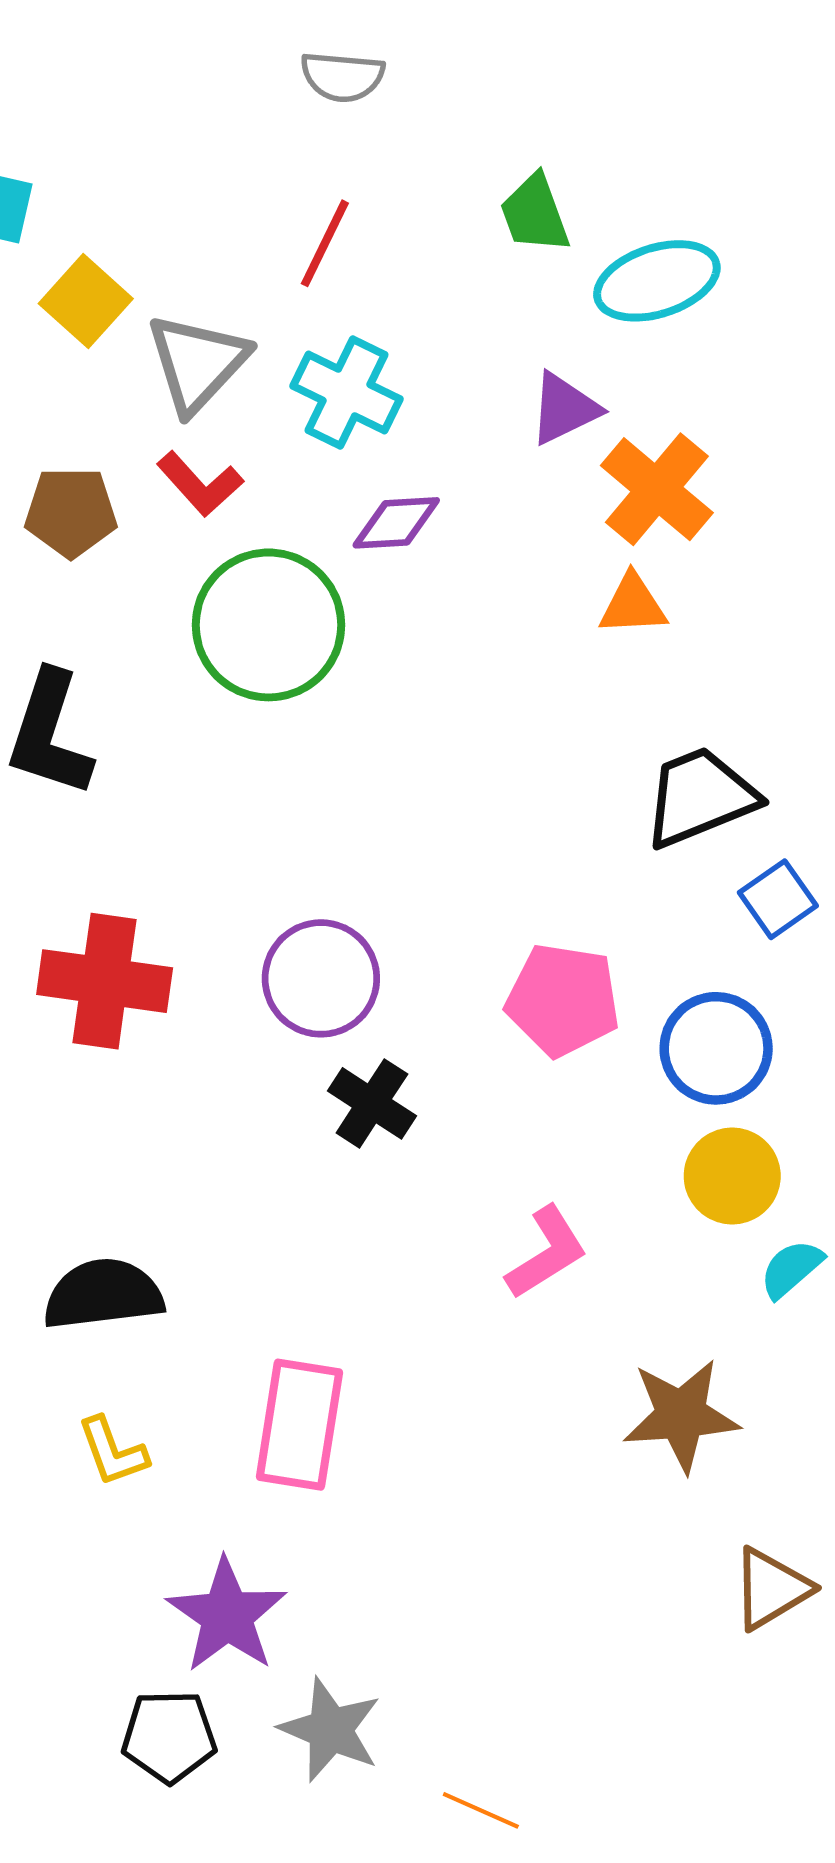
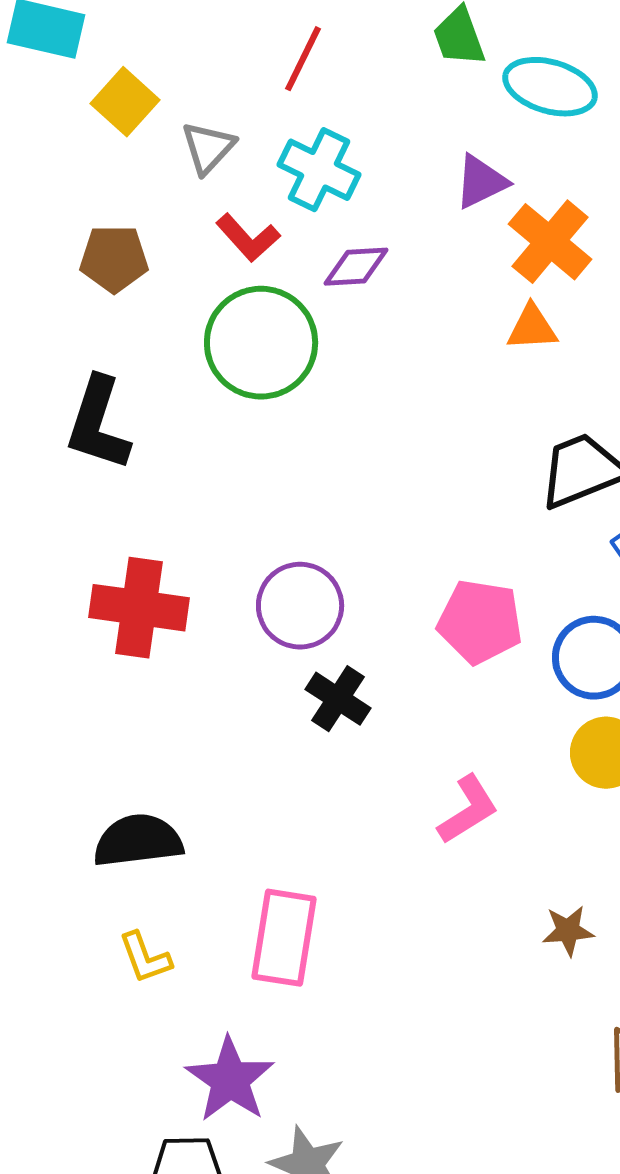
cyan ellipse: (657, 281) -> (550, 87), turned 34
gray triangle: (197, 363) -> (208, 148), size x0.7
red L-shape: (200, 484) -> (248, 238), moved
brown star: (681, 1415) -> (568, 931), size x0.6

